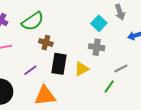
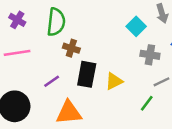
green semicircle: (33, 21) -> (56, 22), turned -50
gray cross: (97, 47) -> (150, 55), moved

